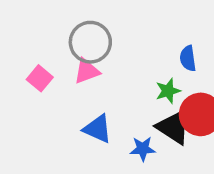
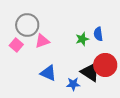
gray circle: (90, 42) -> (27, 25), moved
green star: (168, 91) -> (82, 39), moved

